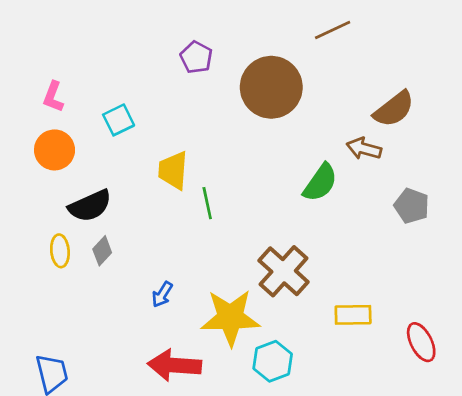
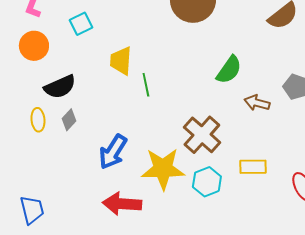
brown arrow: (364, 149) -> (257, 103), moved
blue arrow: (162, 294) -> (113, 152), size x1.8
cyan hexagon: (273, 361) -> (207, 182), moved

